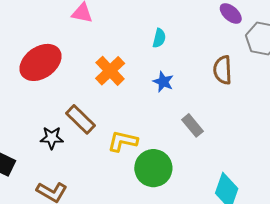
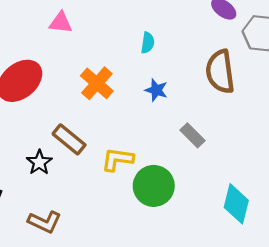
brown semicircle: (223, 70) -> (220, 72), size x1.4
black star: (52, 138) -> (39, 162), turned -30

